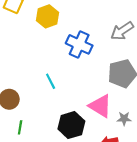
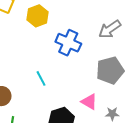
pink triangle: (100, 106) -> (89, 102), size x0.7

